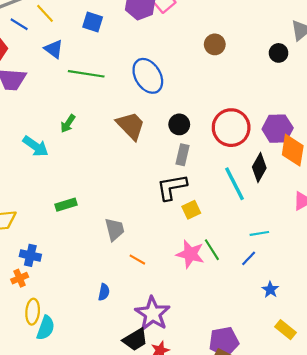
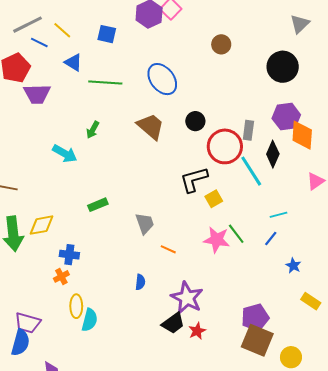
black circle: (279, 53) -> (283, 67), moved, size x1.8
red circle: (231, 128) -> (225, 146), moved
gray rectangle: (183, 155) -> (248, 130), moved

